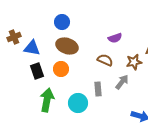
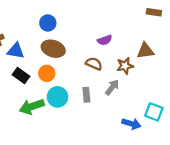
black rectangle: (37, 71) -> (21, 75), turned -35
green arrow: (47, 100) -> (32, 107), turned -120
cyan circle: (78, 103) -> (57, 97), moved

